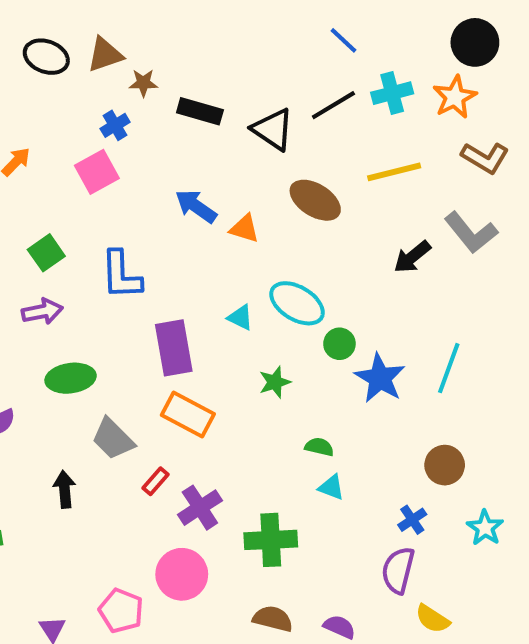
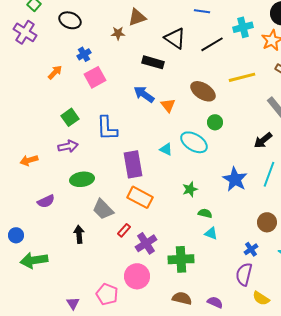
blue line: (344, 40) -> (202, 11), moved, turned -35
brown triangle: (105, 55) -> (137, 17), moved
cyan cross: (392, 93) -> (243, 27), moved
black rectangle: (200, 111) -> (153, 62), moved
blue cross: (115, 125) -> (84, 54), moved
black triangle: (273, 129) -> (175, 38), moved
orange triangle: (244, 228) -> (168, 105), turned 35
black arrow: (412, 257) -> (263, 140), moved
green circle: (339, 344) -> (215, 122), moved
green star: (275, 382) -> (190, 189), moved

